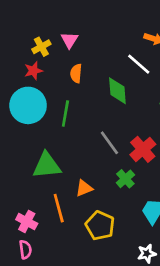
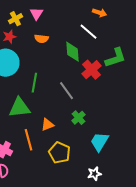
orange semicircle: (76, 73) -> (41, 39), turned -88
green line: (65, 113) -> (34, 83), moved
red cross: (143, 149) -> (91, 70), moved

